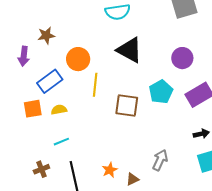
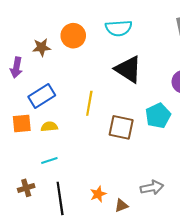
orange circle: (78, 59) -> (73, 36), moved
gray arrow: (160, 160) -> (152, 188), turned 50

